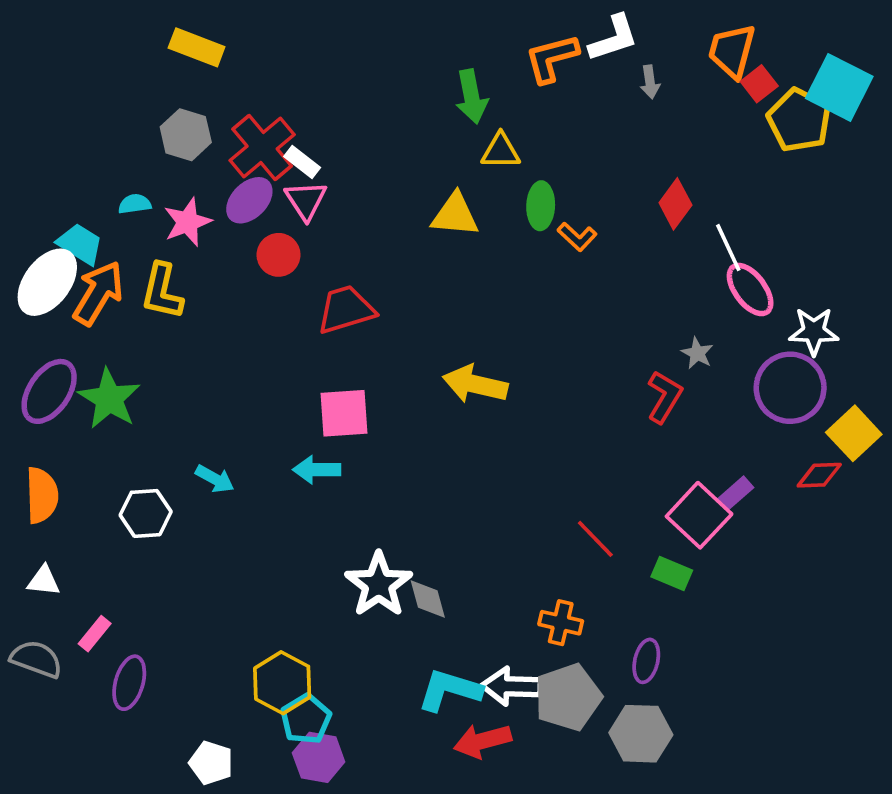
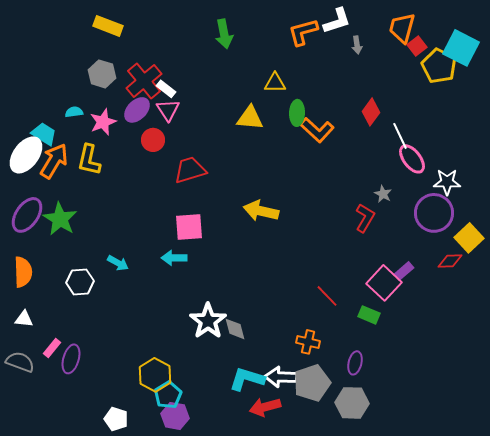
green arrow: (471, 96) -> (224, 34), moved
orange L-shape: (577, 237) -> (317, 130), size x1.6
purple ellipse: (129, 683) -> (71, 359), moved

